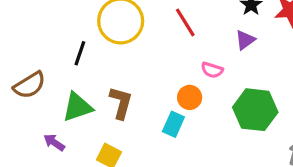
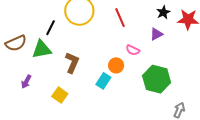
green triangle: (77, 107) -> (42, 49), moved
purple arrow: (54, 142) -> (26, 82), turned -104

